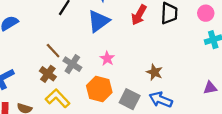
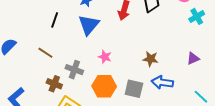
brown line: (53, 51) -> (45, 53), moved
purple triangle: (210, 88) -> (193, 58), moved

